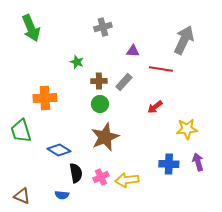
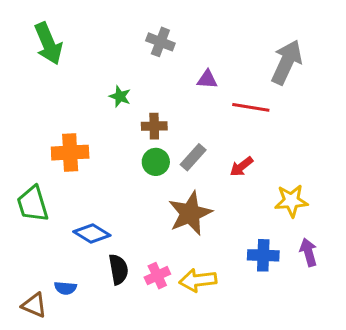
gray cross: (103, 27) -> (160, 42), turned 36
gray rectangle: (124, 82) -> (193, 157), moved
brown star: (105, 137) -> (190, 213), moved
blue semicircle: (62, 195) -> (65, 288), moved

